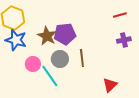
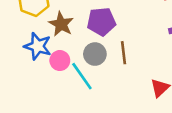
brown star: (47, 36) -> (61, 24), moved
blue star: (16, 40) -> (38, 46), moved

